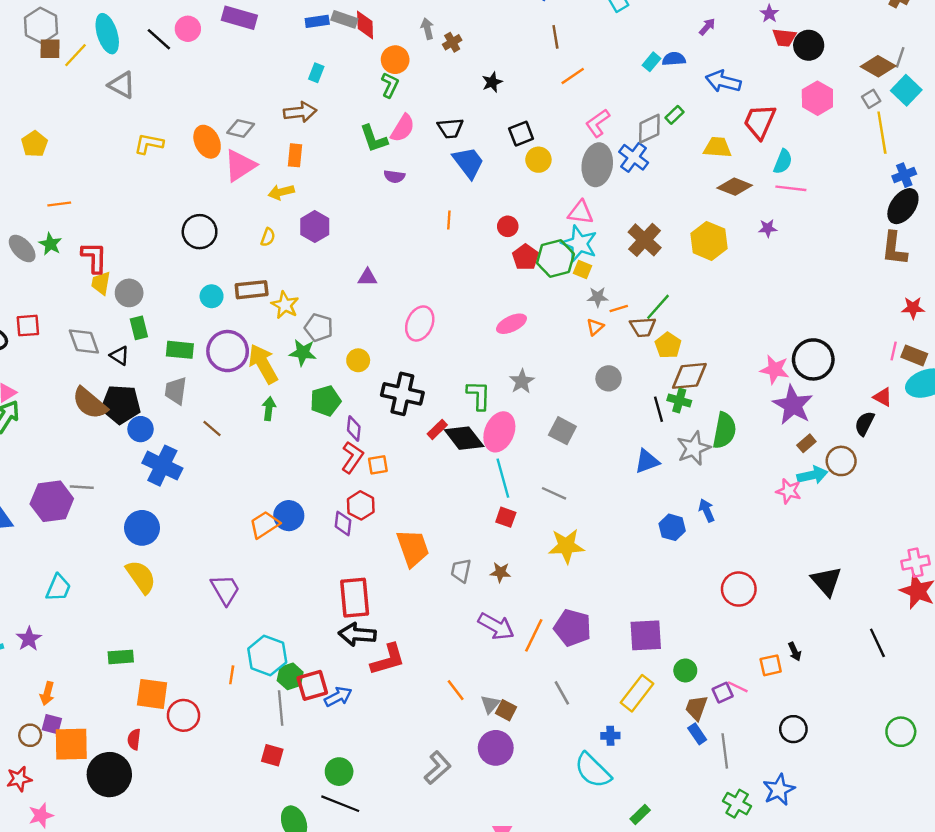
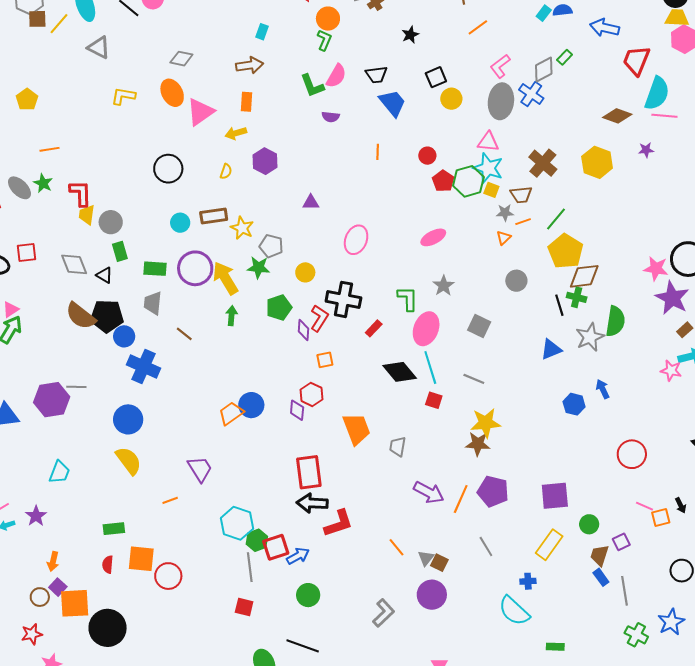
gray diamond: (241, 128) -> (181, 59), moved
yellow trapezoid: (717, 147) -> (677, 18), moved
cyan semicircle: (783, 162) -> (657, 93), size x1.6
brown trapezoid: (643, 327) -> (521, 195), moved
yellow pentagon: (668, 345) -> (566, 251), size x1.6
black diamond: (464, 438) -> (400, 372), moved
red L-shape: (352, 457) -> (319, 318), moved
brown star: (500, 572) -> (478, 444), moved, size x1.4
orange line: (232, 675) -> (170, 500), moved, turned 63
pink line: (738, 687) -> (645, 506), moved
purple square: (52, 724) -> (58, 587), turned 30
red semicircle: (134, 739) -> (108, 564), moved
green circle: (339, 772) -> (308, 595), moved
green rectangle: (640, 814) -> (555, 647), turned 48

